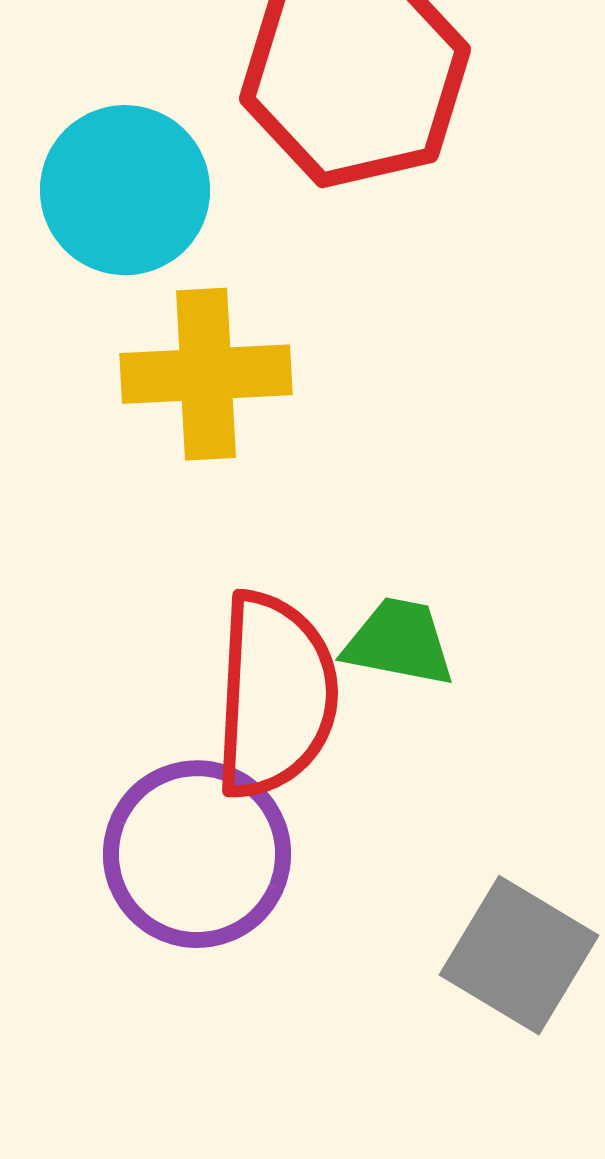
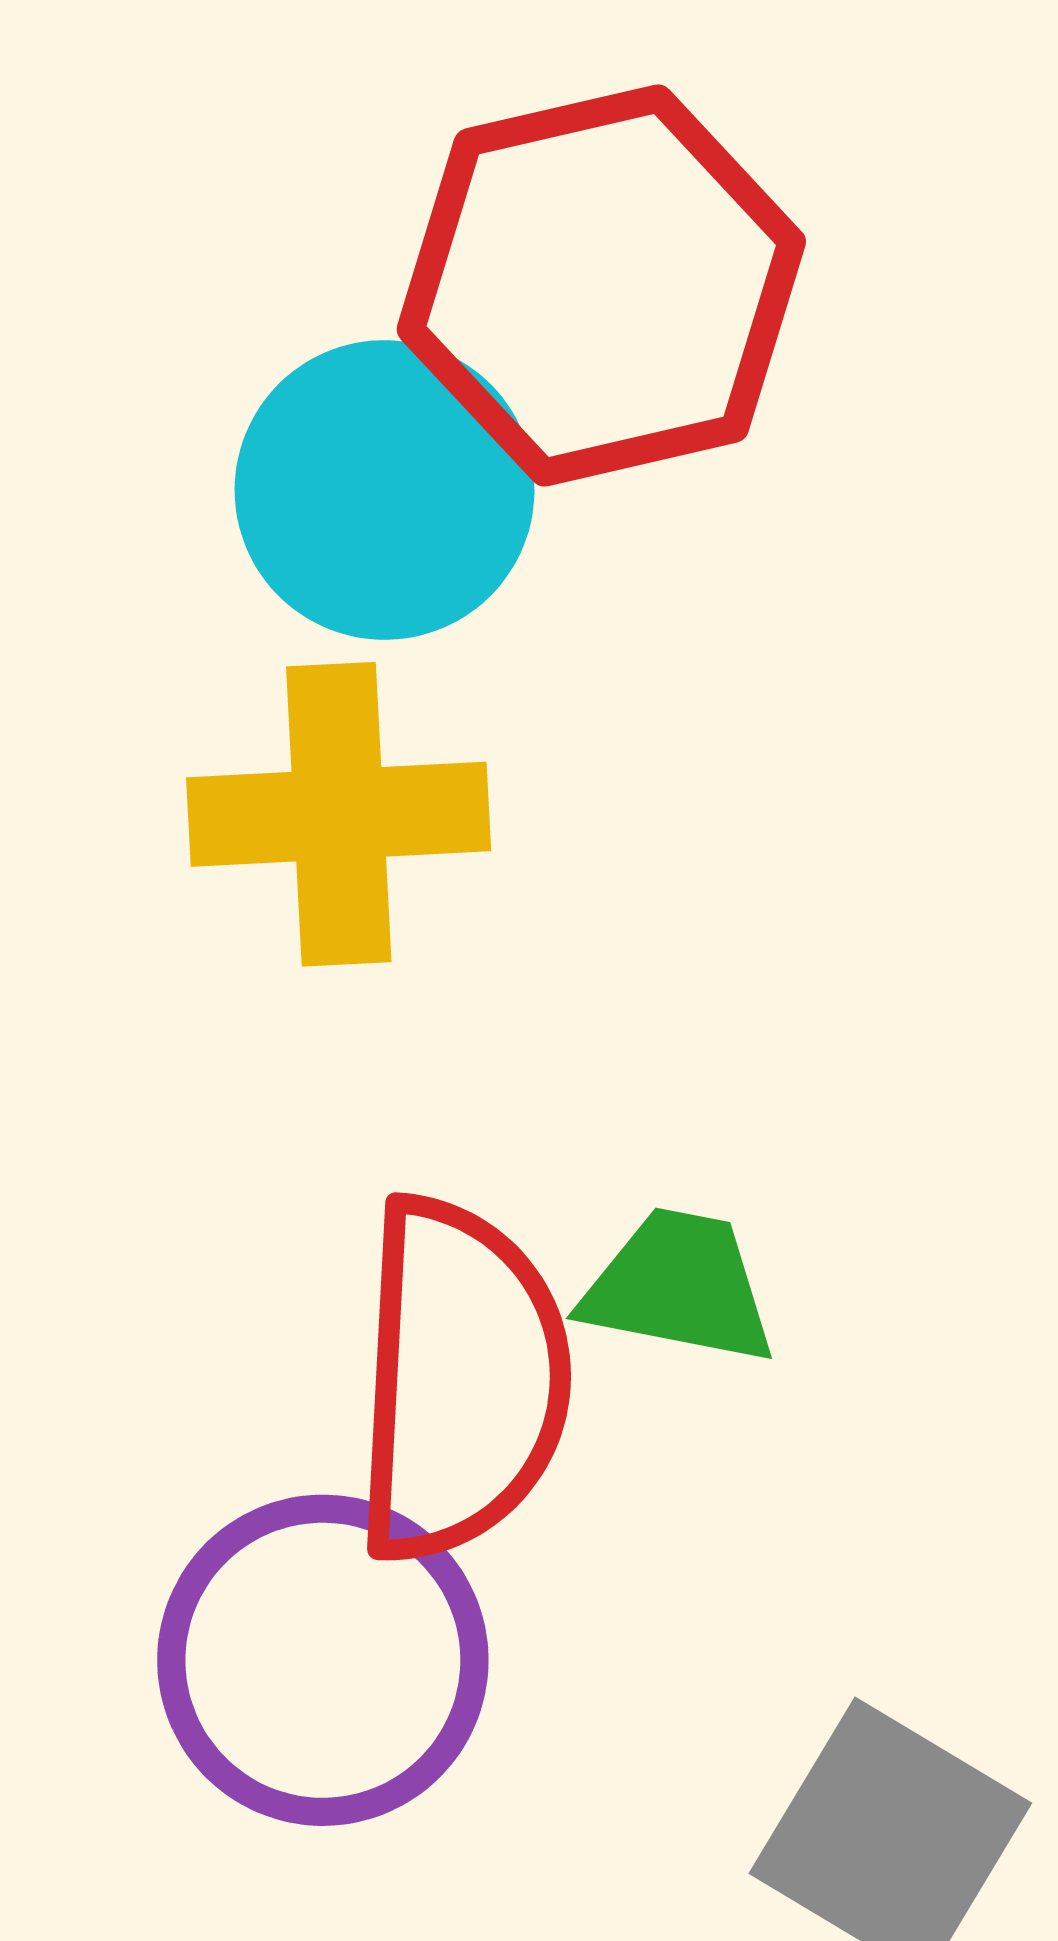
cyan circle: (125, 190) -> (385, 490), moved

